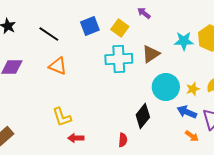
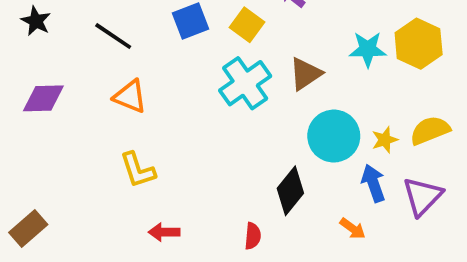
cyan cross: (119, 59) -> (245, 83), turned -32
blue arrow: (187, 112) -> (373, 183), turned 48
yellow L-shape: (62, 117) -> (138, 170), moved
orange arrow: (192, 136) -> (353, 228), moved

